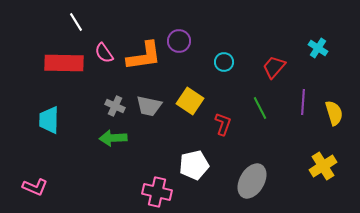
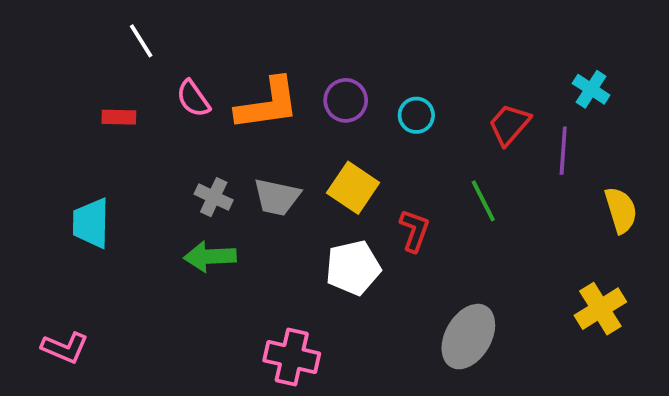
purple circle: (179, 41) -> (346, 100), moved
red rectangle: (64, 63) -> (119, 117), size x0.5
purple line: (303, 102) -> (563, 151), moved
white pentagon: (194, 165) -> (353, 268), moved

